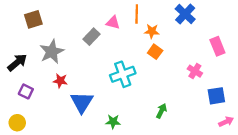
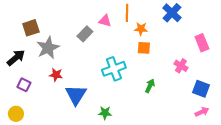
brown square: (33, 19) -> (31, 28), moved
orange square: (155, 52) -> (144, 48), turned -32
blue square: (216, 96) -> (201, 89), turned 30
green arrow: (161, 111) -> (150, 86), moved
pink arrow: (226, 122) -> (202, 112), moved

